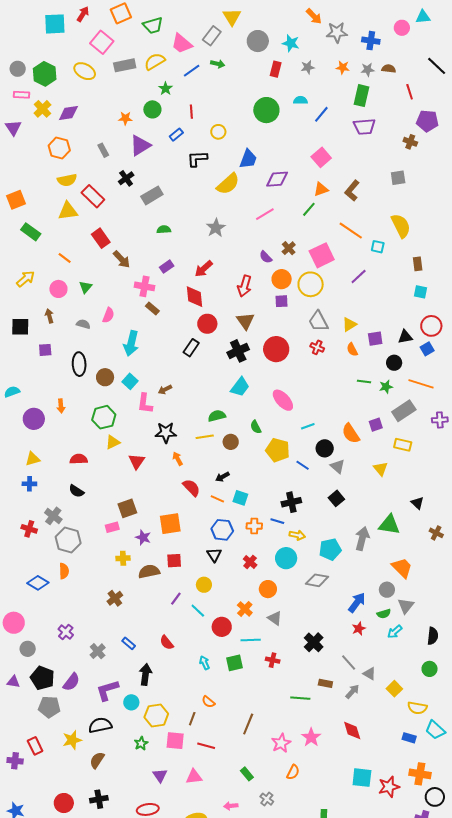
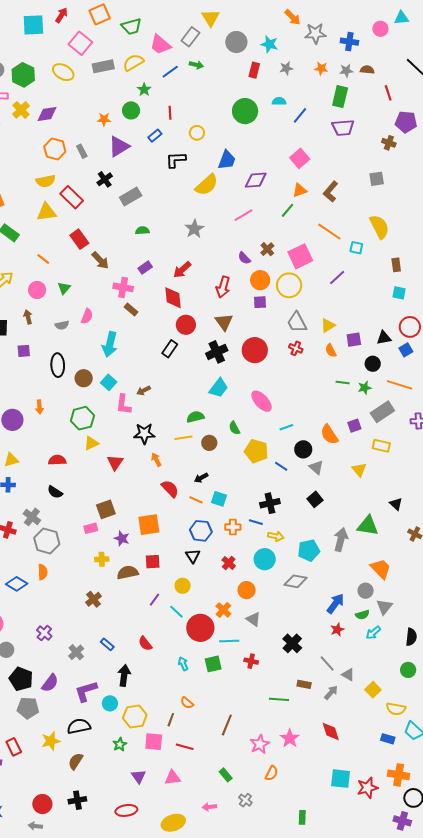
orange hexagon: (59, 148) -> (55, 149), moved
gray semicircle: (83, 324) -> (62, 325), turned 152
red circle: (222, 627) -> (200, 628), size x1.4

